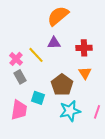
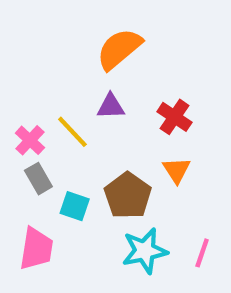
red cross: (84, 48) -> (174, 117), turned 35
cyan square: (38, 98) -> (75, 206), moved

